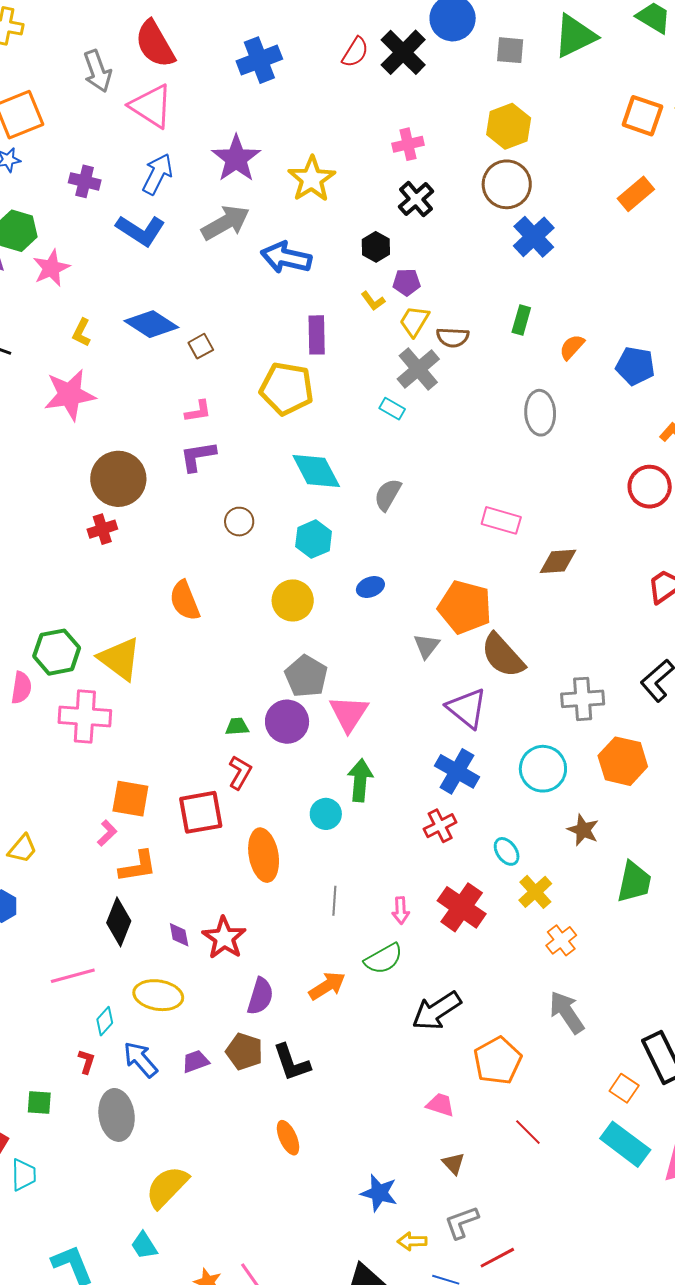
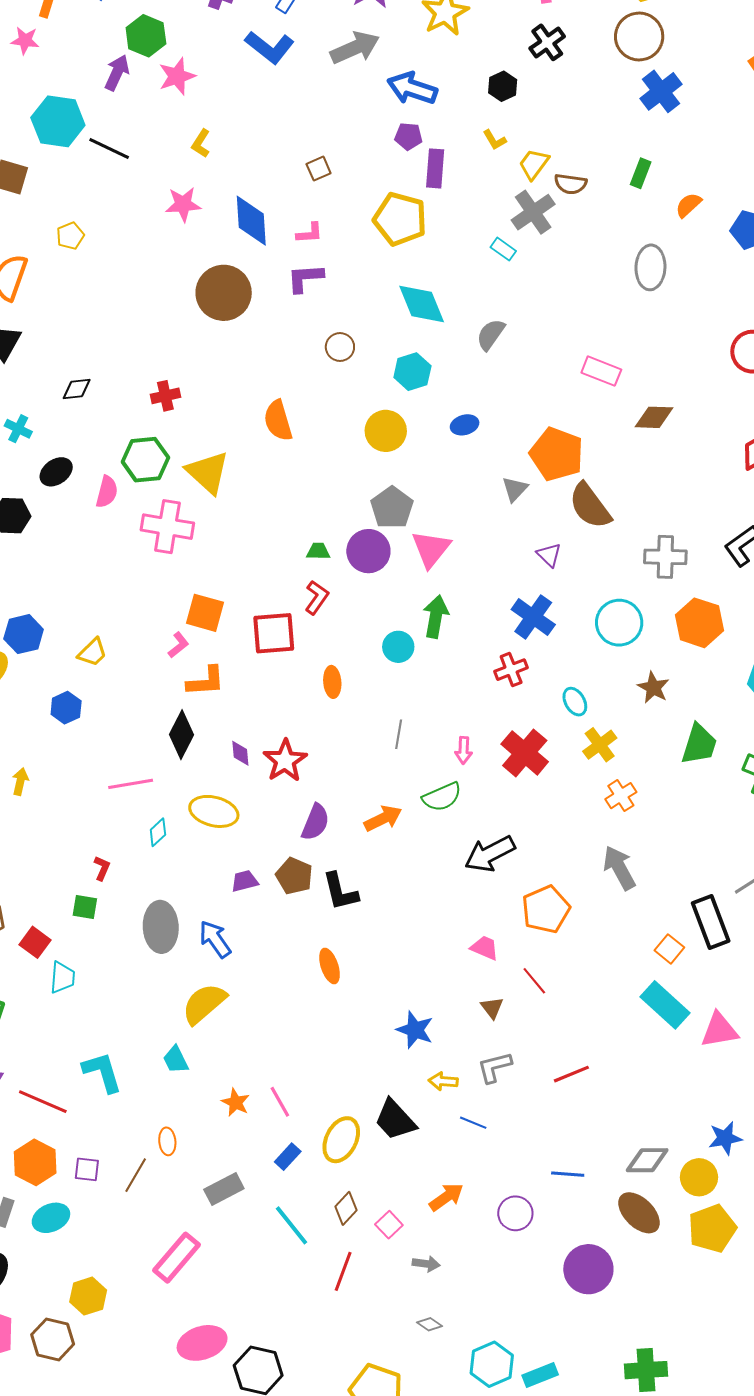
purple pentagon: (407, 282) -> (408, 136), moved
blue diamond: (151, 324) -> (251, 221), moved, turned 48
pink star: (70, 395) -> (183, 204), size x0.7
red cross: (102, 529) -> (165, 396), moved
purple triangle: (467, 708) -> (549, 555), size x0.6
orange ellipse: (264, 855) -> (332, 682), size x0.6
blue arrow: (140, 1059) -> (215, 939), moved
red L-shape: (86, 1062) -> (102, 868), moved
red line: (528, 1132) -> (534, 981), moved
red line: (497, 1258) -> (571, 1074), moved

